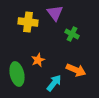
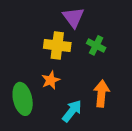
yellow cross: (28, 22) -> (57, 45), moved
orange arrow: (76, 70) -> (101, 94), turned -108

